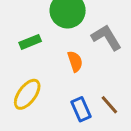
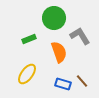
orange semicircle: (75, 61) -> (59, 52), size x1.5
blue rectangle: (81, 109) -> (63, 84), turned -49

